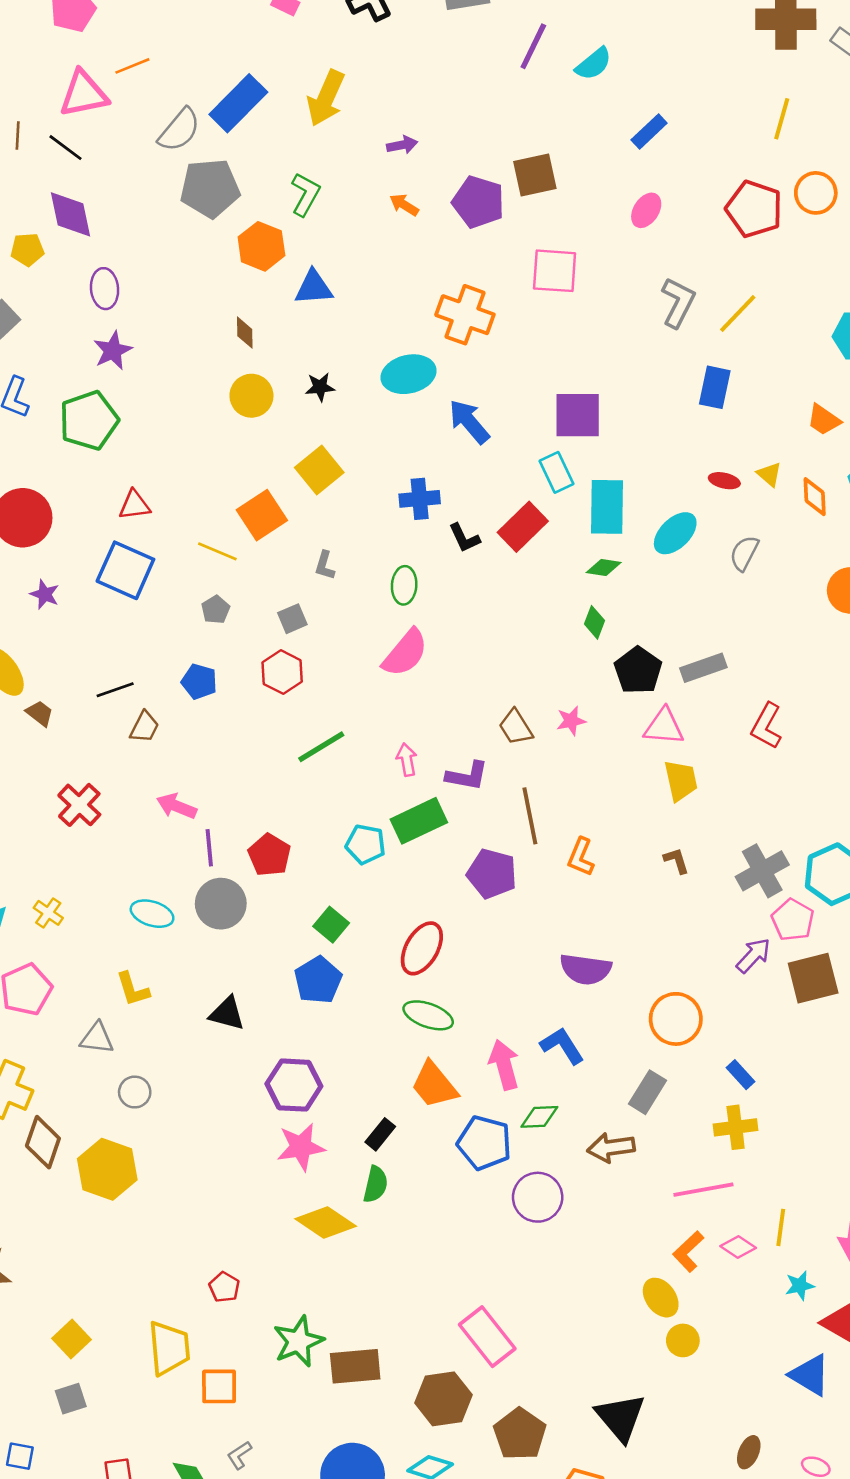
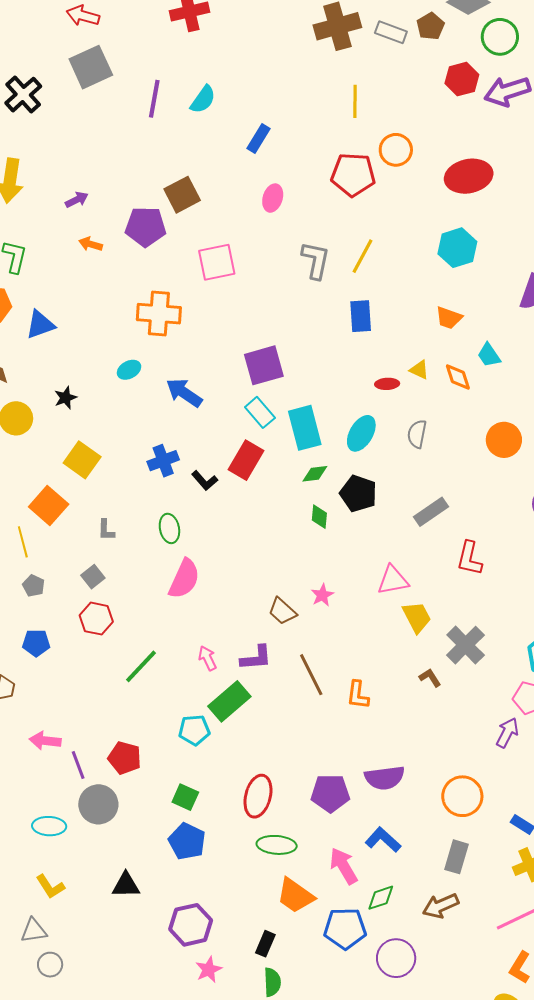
cyan ellipse: (409, 374) -> (129, 370), size x0.6
yellow line: (217, 551) -> (23, 542), turned 68
gray rectangle: (703, 668) -> (431, 512), moved
black pentagon: (638, 670) -> (358, 493), moved
gray cross: (762, 871) -> (466, 645), moved
purple pentagon: (492, 874) -> (330, 793), moved
gray circle: (135, 1092) -> (50, 965), moved
pink star: (301, 1147) -> (209, 970), size x0.7

